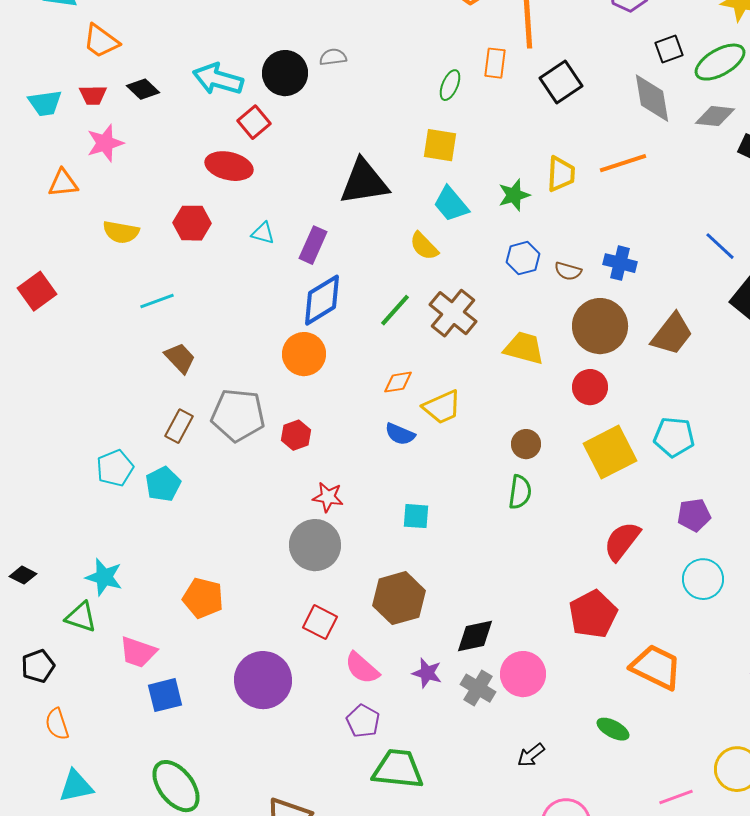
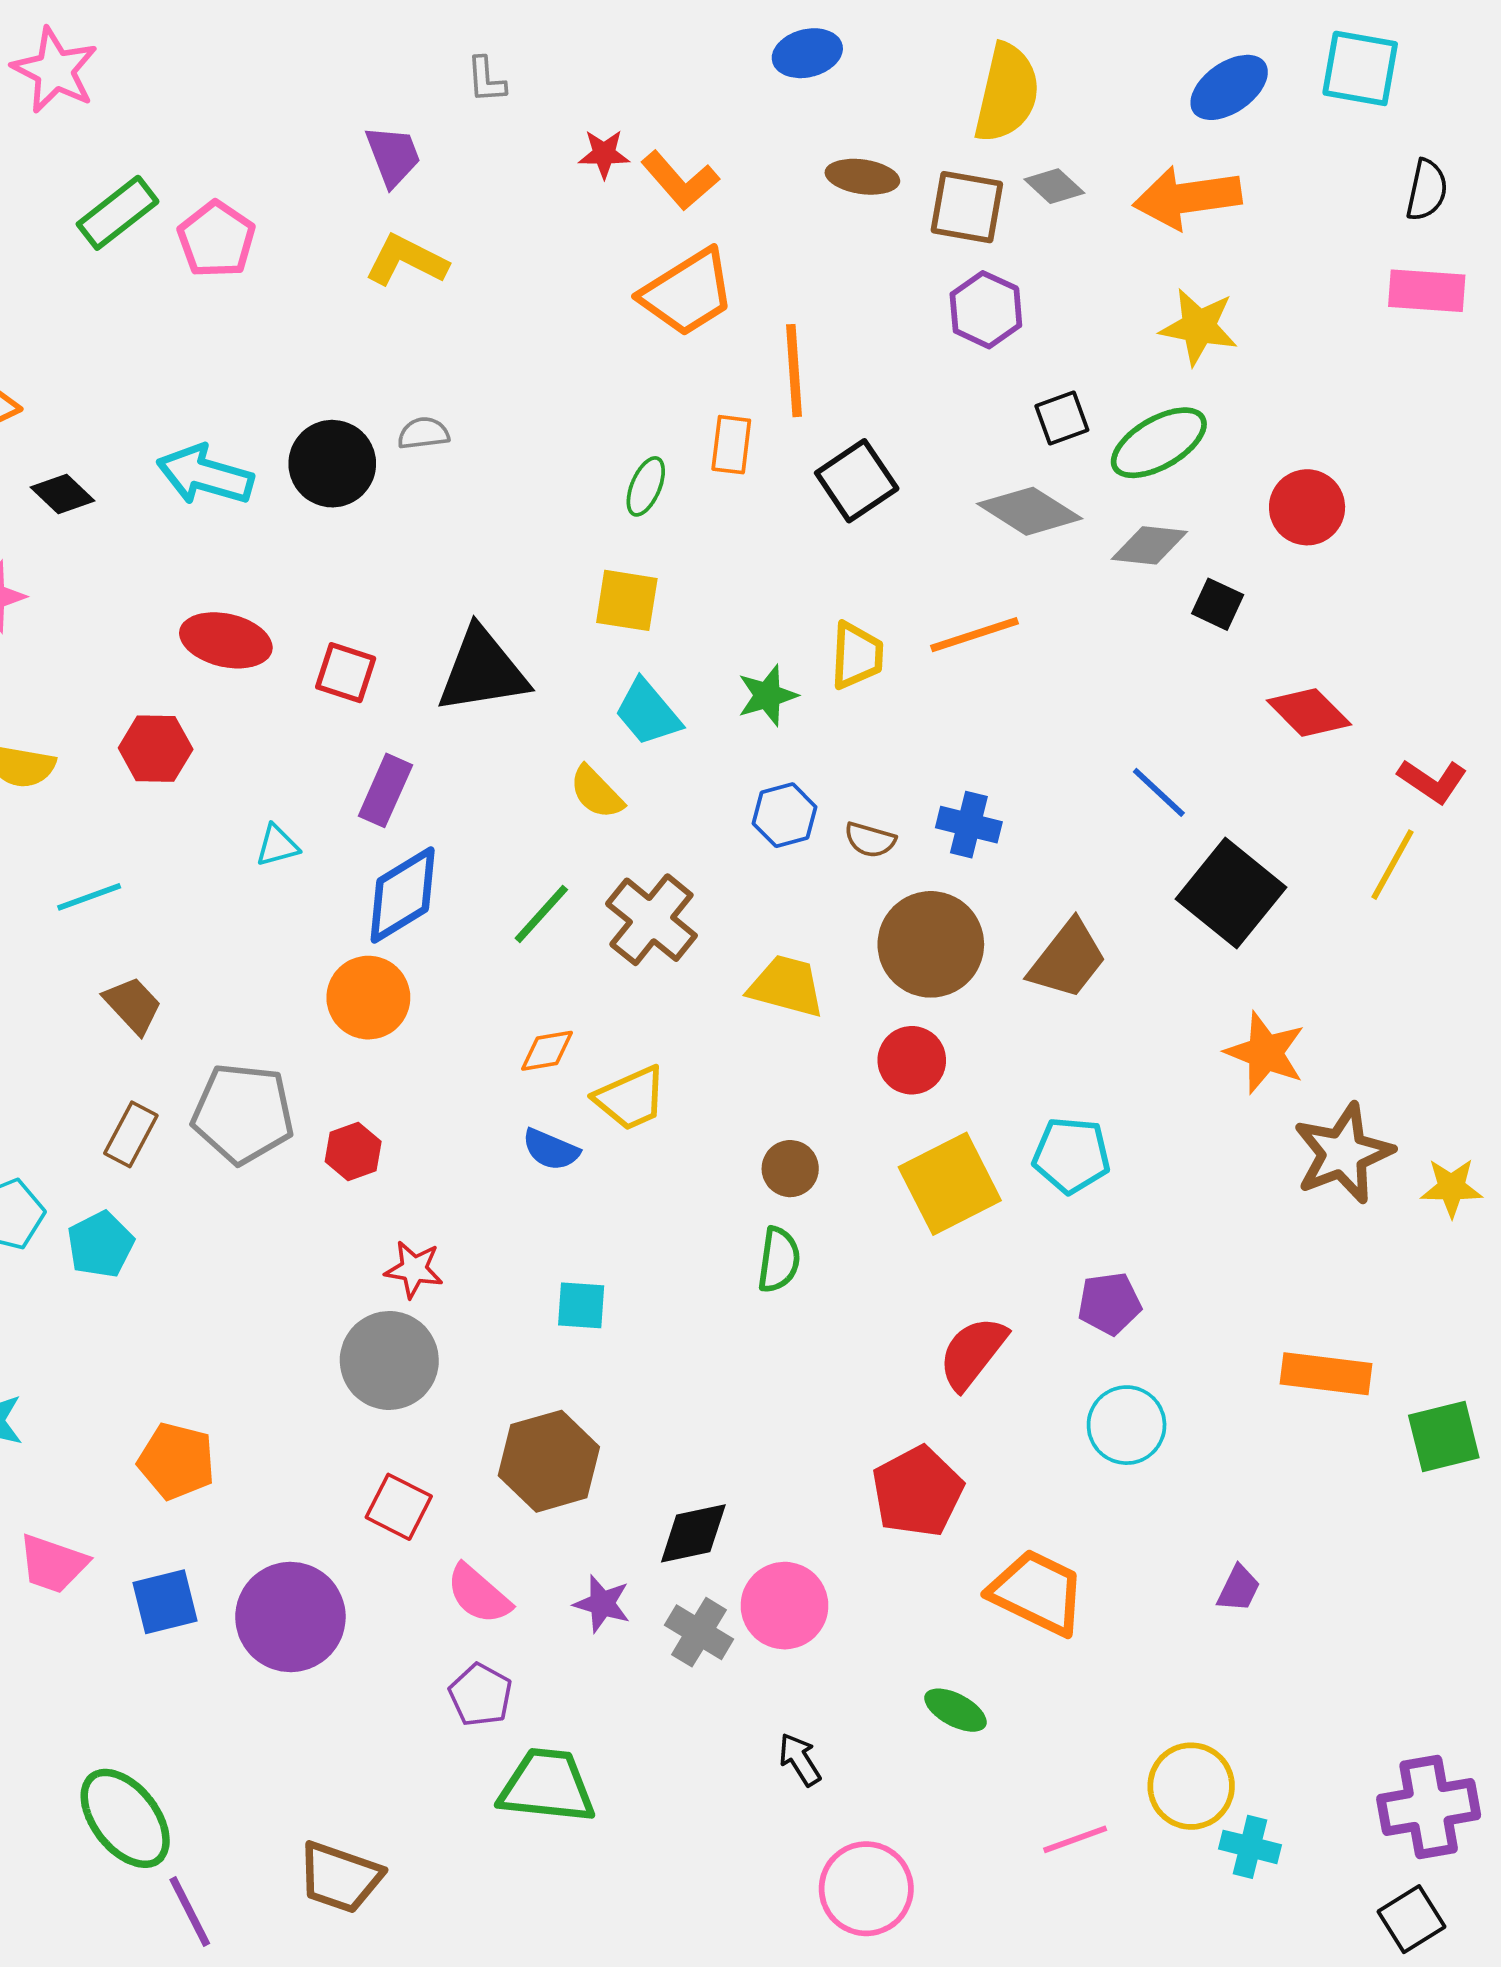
gray diamond: (652, 98) -> (1030, 511), turned -48
red square: (254, 122) -> (346, 673), moved, turned -32
cyan triangle: (263, 233) -> (277, 846), moved, turned -30
blue square: (165, 695) -> (165, 1602), moved
black arrow: (531, 755) -> (800, 1760), turned 96

